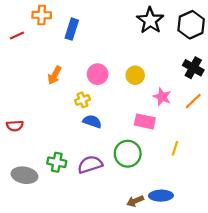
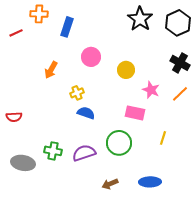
pink circle: (98, 74) -> (91, 57), moved
brown arrow: (135, 201) -> (110, 184), moved

